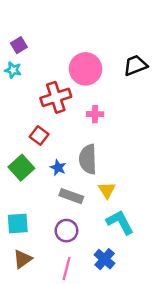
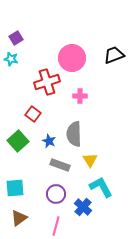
blue cross: (105, 259) -> (83, 207), moved

